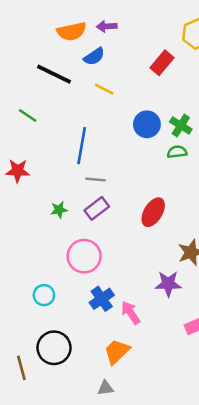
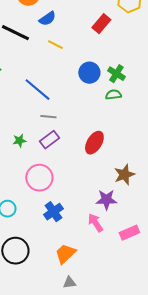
blue line: (82, 146) -> (37, 90), turned -60
pink arrow: (131, 313) -> (95, 223), moved
gray triangle: (105, 388) -> (69, 283), moved

